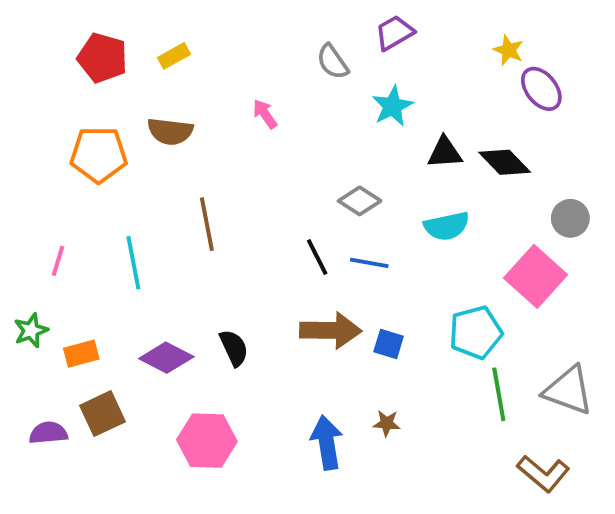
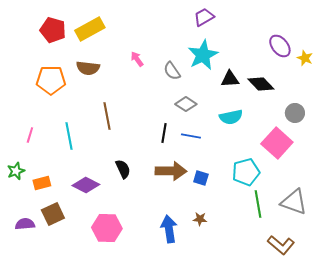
yellow star: (508, 50) -> (305, 58), moved
yellow rectangle: (174, 56) -> (90, 29), size x1.8
gray semicircle: (333, 62) -> (172, 71), moved
cyan star: (392, 106) -> (203, 55), size x1.4
black line: (317, 257) -> (164, 133), turned 36
black semicircle: (234, 348) -> (123, 169), moved

